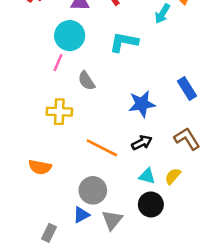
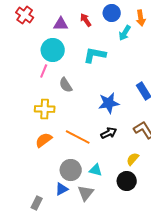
orange semicircle: (40, 167) -> (44, 140), moved, turned 132
cyan triangle: (147, 176) -> (96, 170), moved
black circle: (151, 205) -> (127, 181), moved

